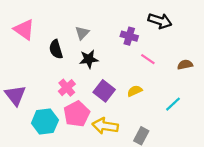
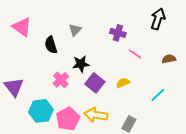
black arrow: (160, 21) -> (158, 19), moved, turned -90
black star: (89, 59) -> (81, 64), moved
pink pentagon: (77, 114) -> (68, 119), moved

